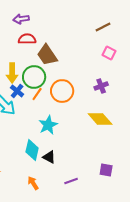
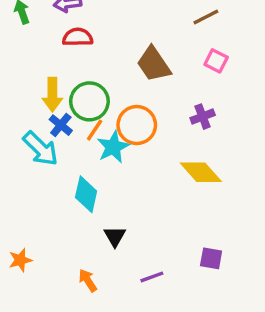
brown trapezoid: (47, 55) -> (154, 64), moved
cyan star: (48, 125) -> (113, 147), moved
cyan diamond: (32, 150) -> (86, 194), moved
black triangle: (49, 157) -> (115, 236), turned 32

